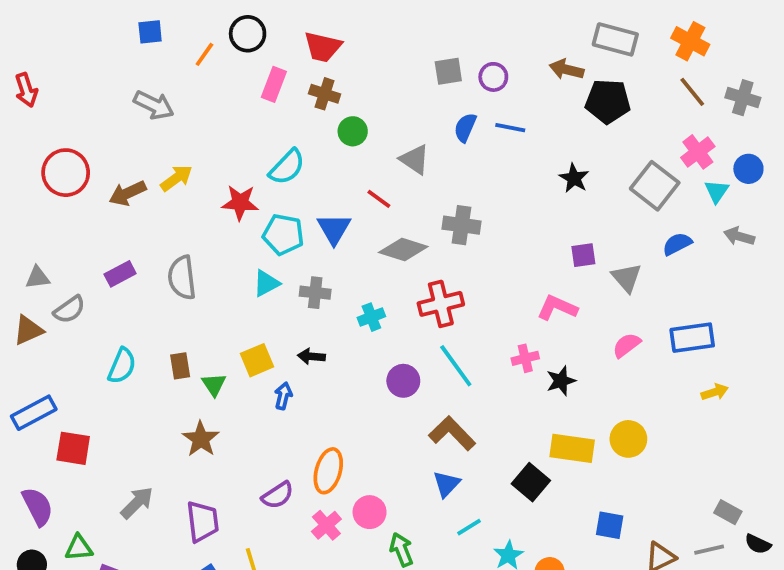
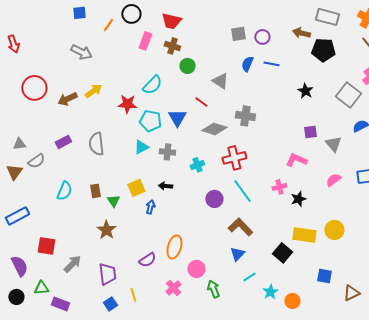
brown triangle: (28, 330) -> (14, 172), turned -30
red square: (73, 448) -> (46, 246), moved
pink cross: (326, 525) -> (173, 288), moved

